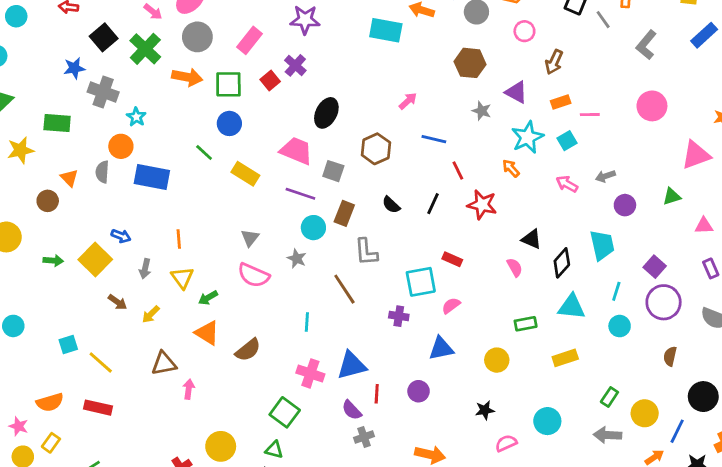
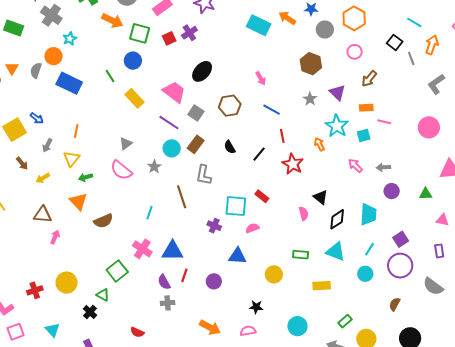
pink arrow: (408, 101) -> (261, 78), turned 88
cyan star: (528, 137) -> (337, 126), turned -30
pink semicircle: (506, 443) -> (248, 331), moved

